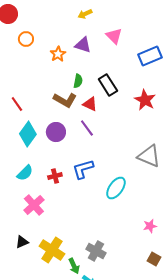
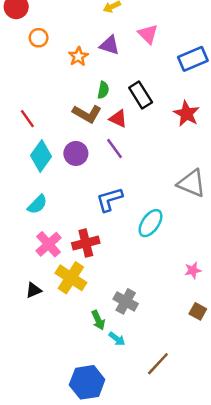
red cross: (55, 176) -> (86, 243), moved, size x1.5
yellow cross: (52, 250) -> (71, 278), moved

